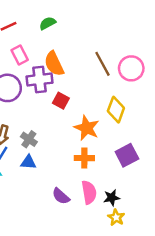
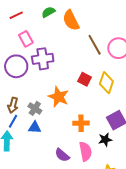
orange semicircle: (54, 64) -> (71, 20), moved
red square: (61, 101) -> (85, 79), moved
orange star: (87, 128) -> (59, 97), moved
black star: (112, 198) -> (105, 140), moved

